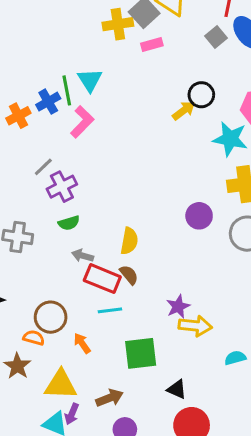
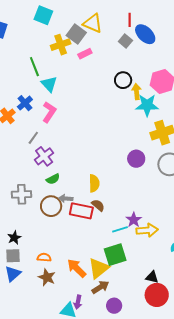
green line: (67, 90) -> (34, 67), moved
yellow arrow: (184, 111) -> (137, 92), moved, turned -49
gray line: (43, 167) -> (33, 138), moved
cyan line: (110, 310) -> (120, 229), moved
brown circle: (51, 317) -> (51, 206), moved
orange arrow: (82, 343) -> (77, 268), moved, size x1.5
brown star: (17, 366) -> (47, 277), moved
yellow triangle: (61, 385) -> (99, 268), moved, turned -30
black triangle: (177, 389) -> (152, 277), moved

